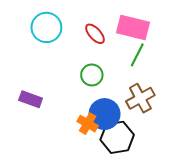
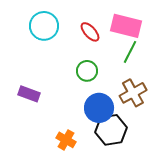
orange cross: (88, 124) -> (66, 140), moved

